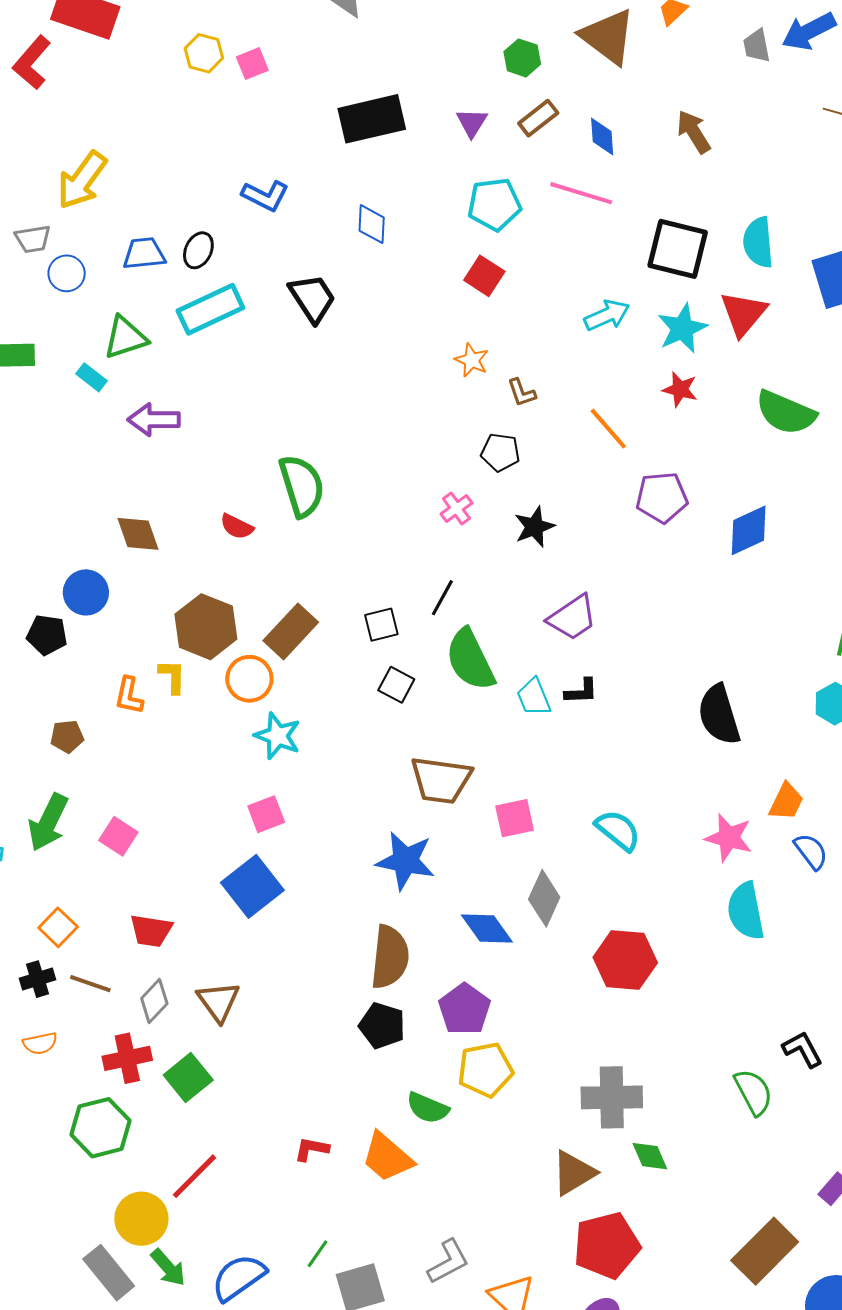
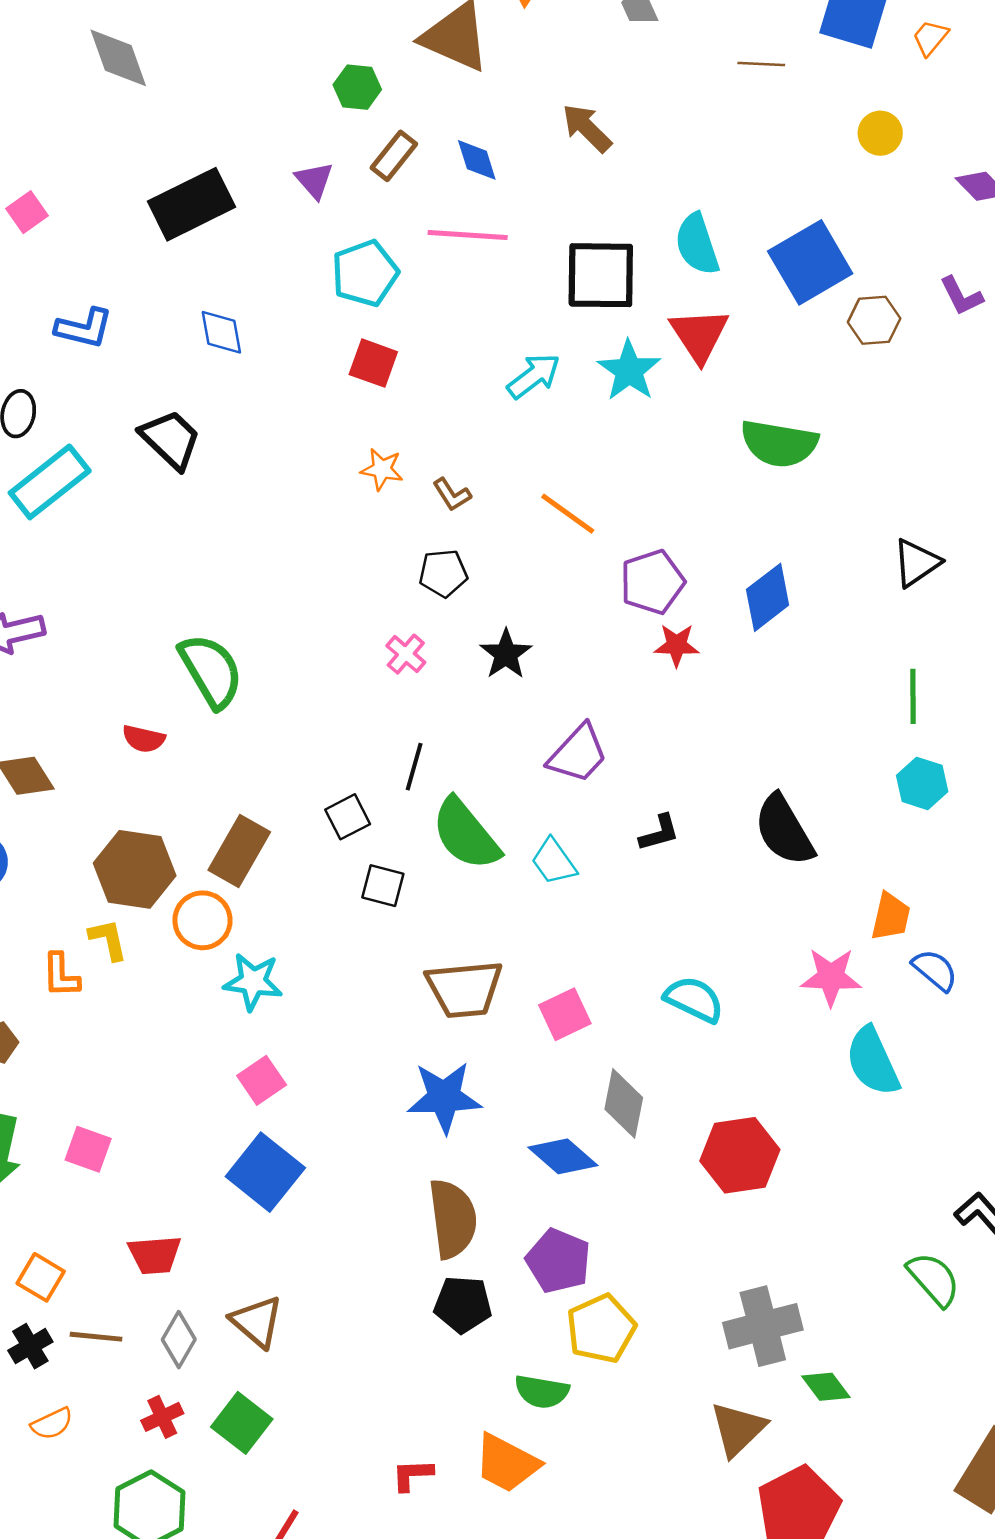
pink square: (252, 64) -> (27, 212), moved
red star: (680, 389) -> (677, 645), moved
black L-shape: (581, 691) -> (659, 833), moved
red cross: (127, 1058) -> (162, 1417), size x0.7

